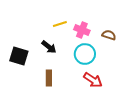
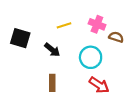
pink cross: (82, 30) -> (97, 24), moved
black square: (19, 56) -> (20, 38), moved

